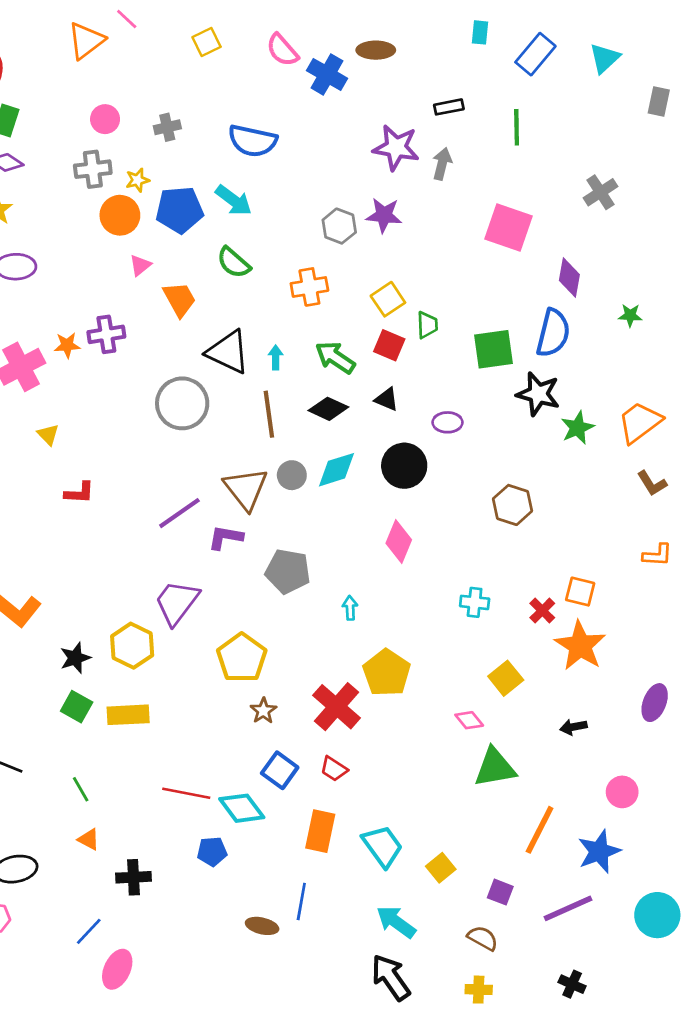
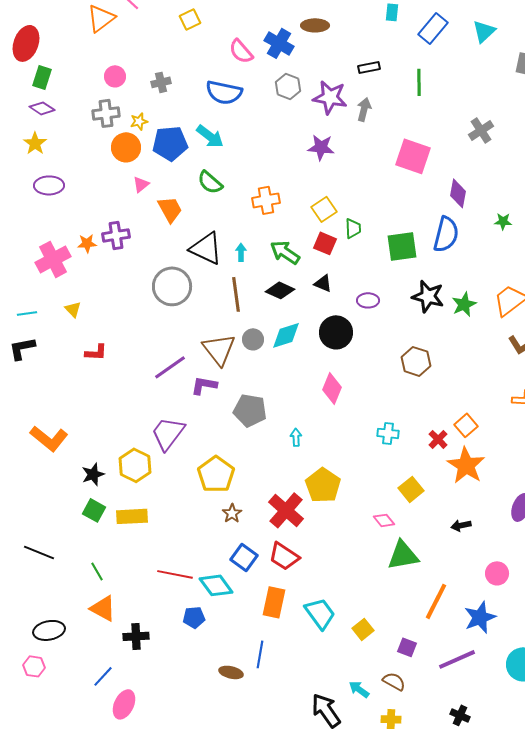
pink semicircle: (282, 50) -> (241, 51), moved
gray hexagon: (339, 226) -> (288, 86), moved
black star: (538, 394) -> (428, 296), moved
orange square: (580, 592) -> (466, 425), turned 35
red trapezoid: (334, 769) -> (284, 556), size x1.5
orange triangle: (89, 839) -> (103, 608), size x1.6
cyan arrow: (396, 922) -> (359, 689), moved, size x0.7

